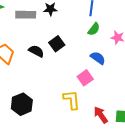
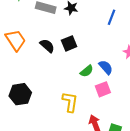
green semicircle: (94, 29) -> (87, 71), moved
pink square: (85, 78) -> (103, 89), moved

